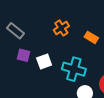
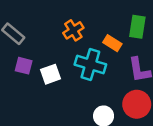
cyan cross: (74, 69) -> (90, 65), moved

